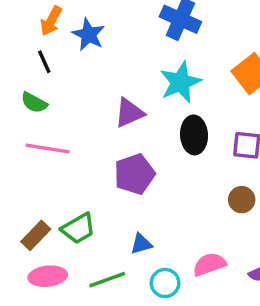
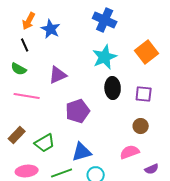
purple triangle: (129, 113) -> (58, 75), moved
brown rectangle: (36, 235) -> (17, 135), moved
blue triangle: (141, 244) -> (82, 152), size x1.5
pink semicircle: (209, 264) -> (130, 152), moved

